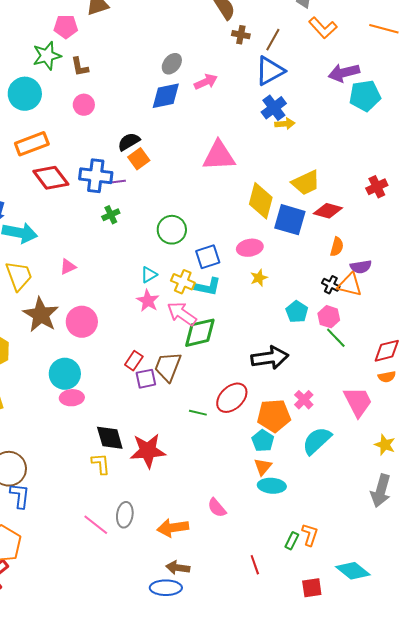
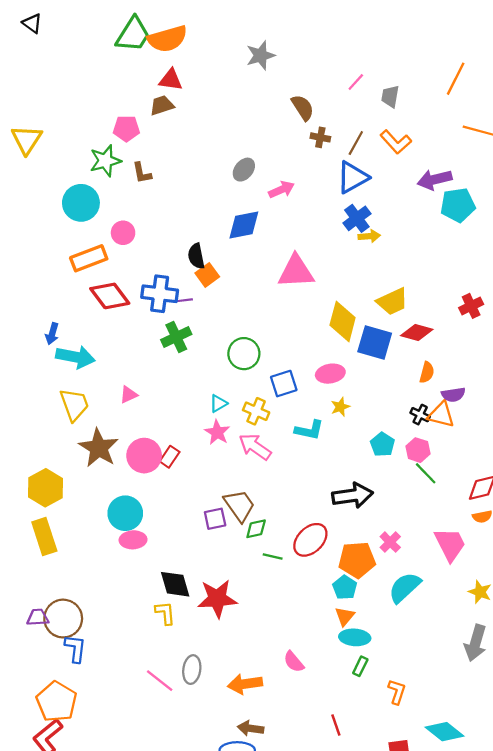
orange L-shape: (323, 28) -> (396, 142), moved
blue diamond: (166, 96) -> (244, 225), moved
pink circle: (84, 105) -> (123, 233), moved
black semicircle: (129, 142) -> (196, 256), turned -70
green cross: (111, 215) -> (176, 337), size x1.5
cyan L-shape: (208, 287) -> (309, 430), moved
green diamond: (200, 333) -> (256, 529), moved, size x0.6
red rectangle: (134, 361) -> (170, 457), moved
brown trapezoid: (168, 367) -> (239, 505), turned 124
green rectangle: (292, 541) -> (360, 666), moved

